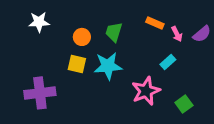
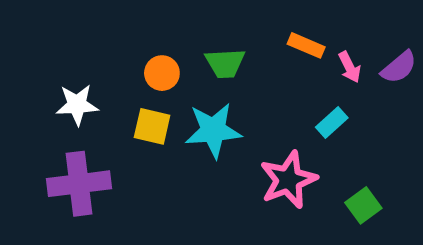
white star: (39, 22) -> (77, 105), moved
green trapezoid: (114, 32) -> (225, 63), turned -110

